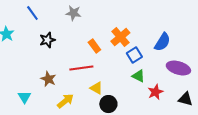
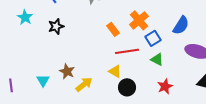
black star: (47, 40) -> (56, 26), moved
red line: (81, 68) -> (127, 51), moved
brown star: (48, 79) -> (67, 71), moved
red star: (155, 92) -> (165, 86), moved

